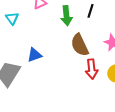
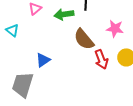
green arrow: (66, 16) -> (64, 14), turned 102

